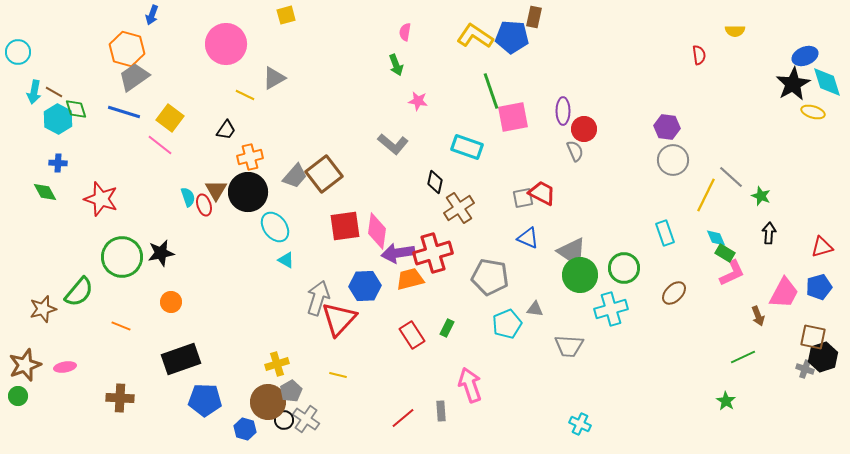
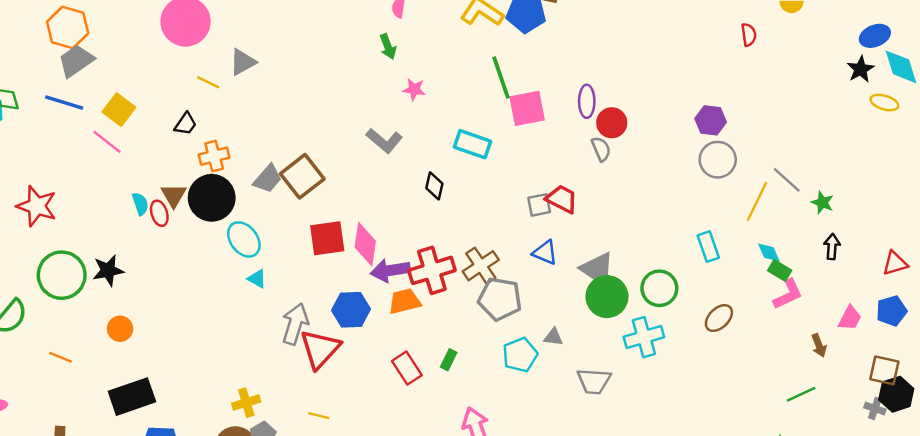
black star: (793, 84) -> (861, 69), size x0.7
brown cross: (459, 208) -> (481, 266), moved
pink trapezoid: (784, 293) -> (850, 318), size x0.7

